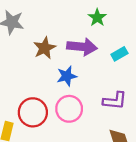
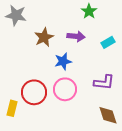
purple arrow: (82, 47) -> (76, 36), size x0.7

